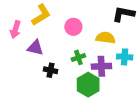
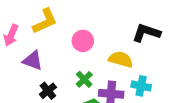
green cross: (78, 57) -> (84, 79), turned -32
black cross: (51, 70) -> (48, 91), turned 32

